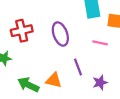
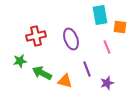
pink line: (100, 43) -> (107, 47), turned 56
green arrow: (28, 85) -> (42, 73), moved

